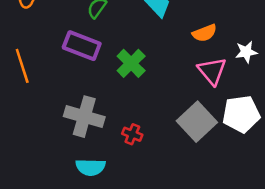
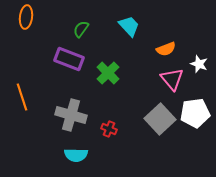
white star: (246, 52) -> (199, 64), turned 30
orange line: (22, 66) -> (22, 97), moved

